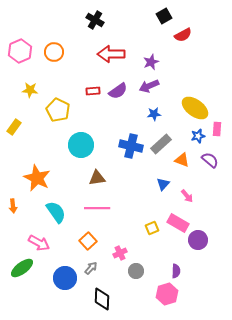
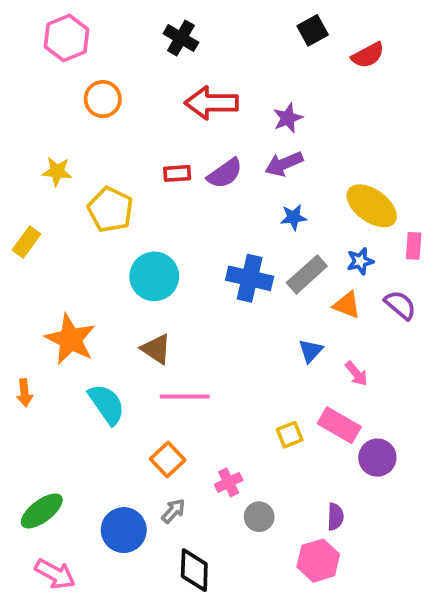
red semicircle: (183, 35) -> (368, 55), moved
pink hexagon: (20, 51) -> (67, 38), moved
blue star: (198, 136) -> (360, 261), moved
brown triangle: (97, 178) -> (156, 349), moved, turned 42
pink arrow: (39, 243) -> (55, 574), moved

